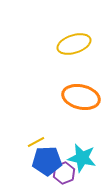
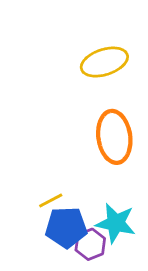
orange ellipse: (81, 97) -> (114, 137), turned 69

